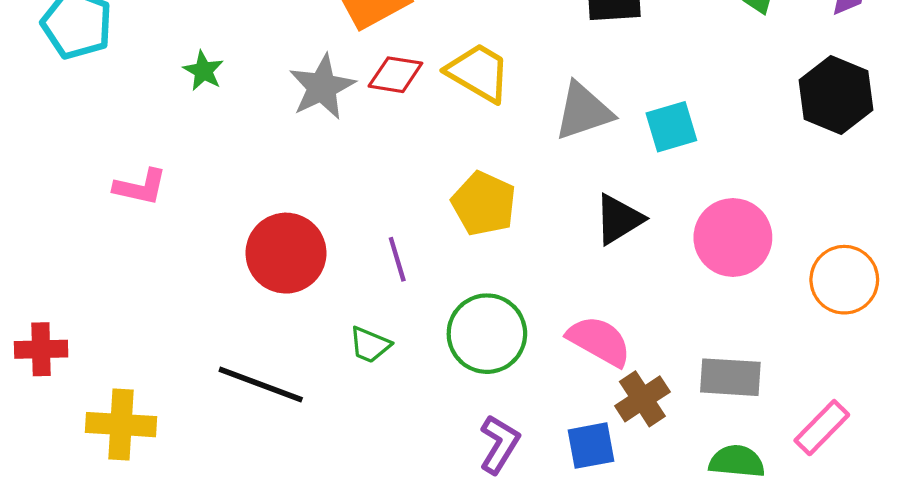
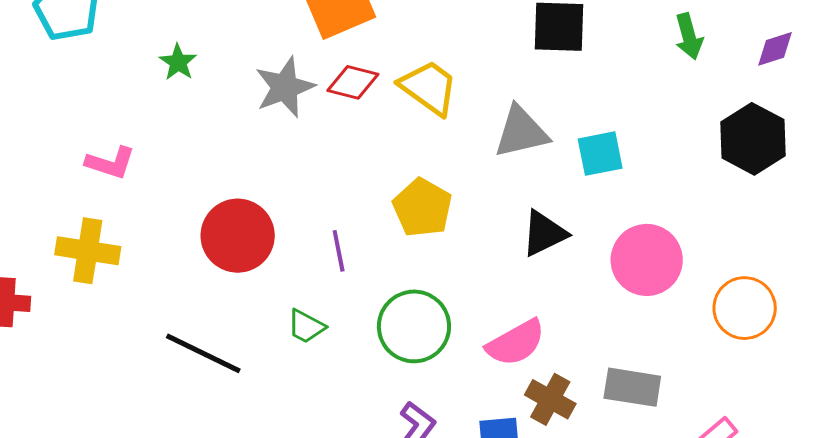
pink semicircle: (599, 341) -> (516, 343), turned 116
brown cross: (642, 399) -> (550, 399), turned -33
yellow cross: (121, 425) -> (88, 251), moved

